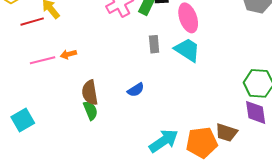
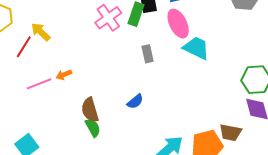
red line: (32, 22) -> (24, 47), turned -35
cyan trapezoid: (187, 50) -> (196, 48), moved

